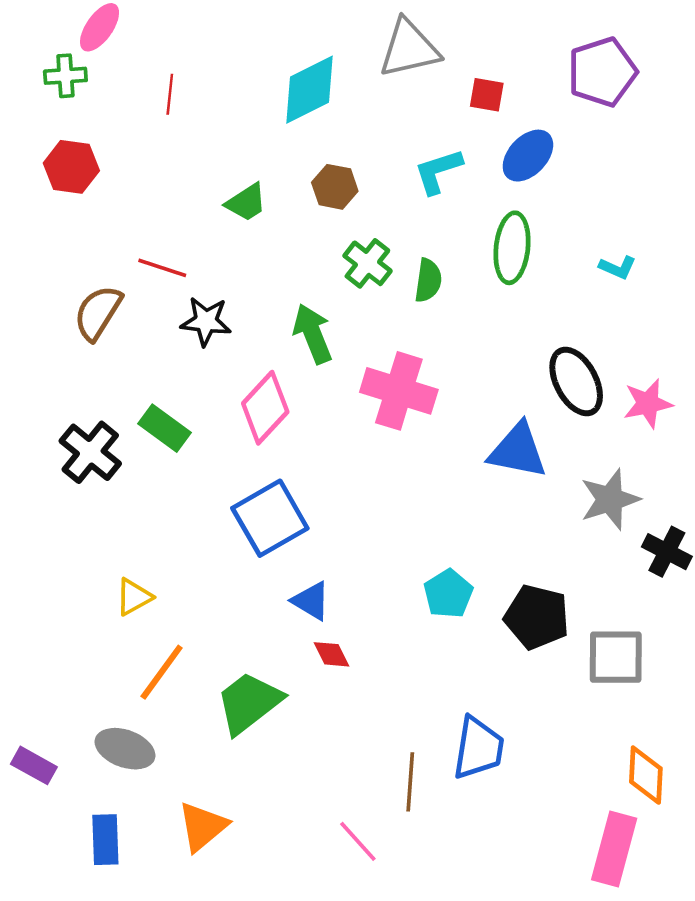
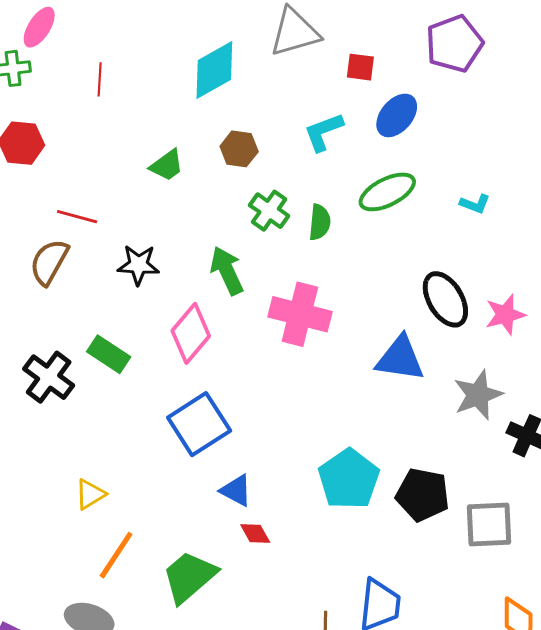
green ellipse: (512, 248) -> (387, 192), turned 60
red line: (162, 268) -> (77, 217), moved
cyan pentagon: (448, 594) -> (349, 479), size x1.5

